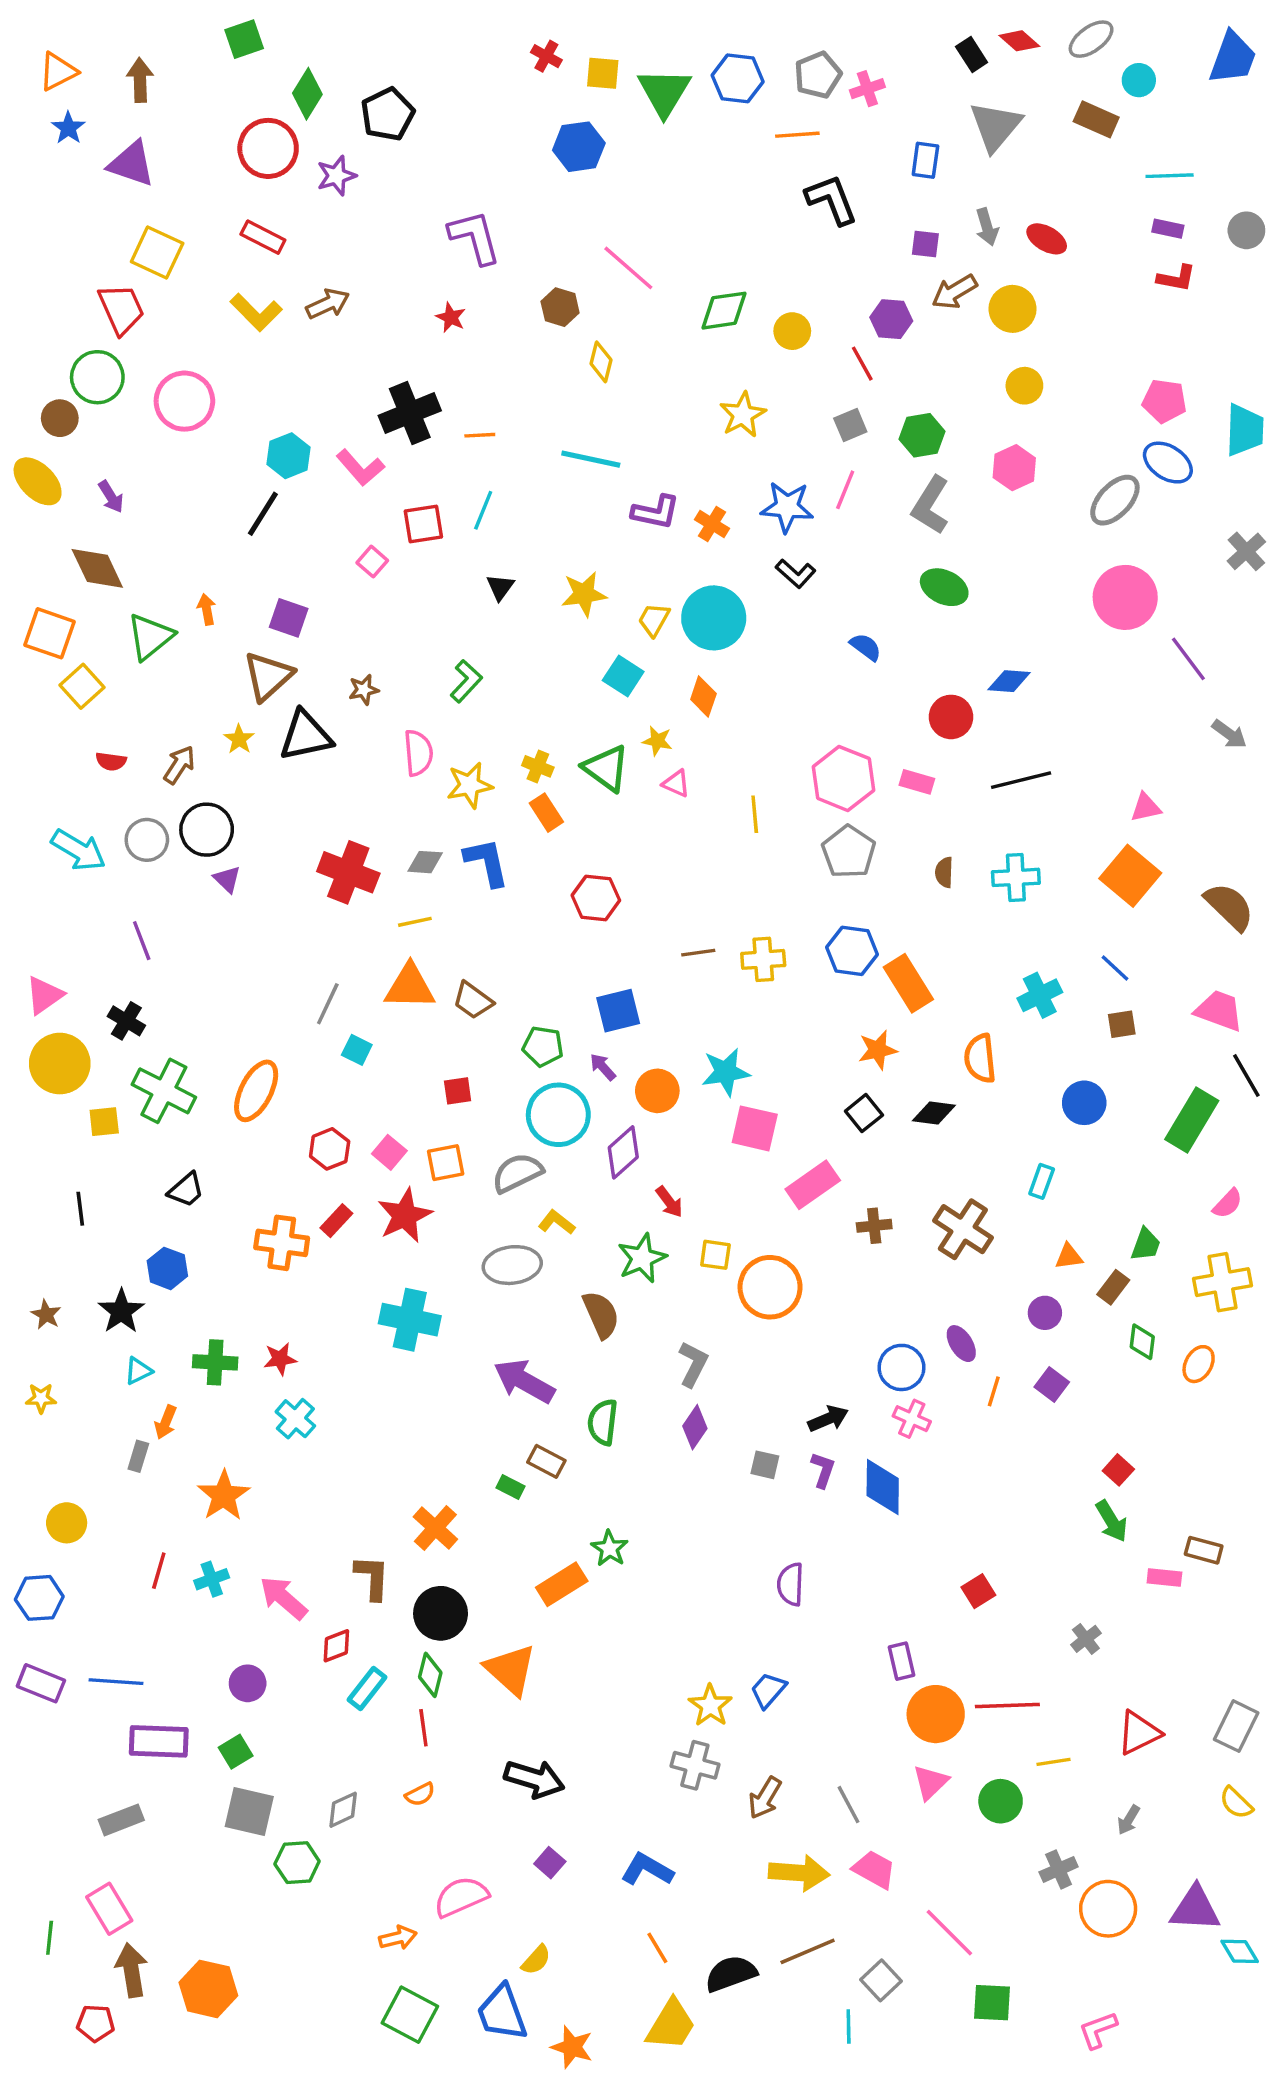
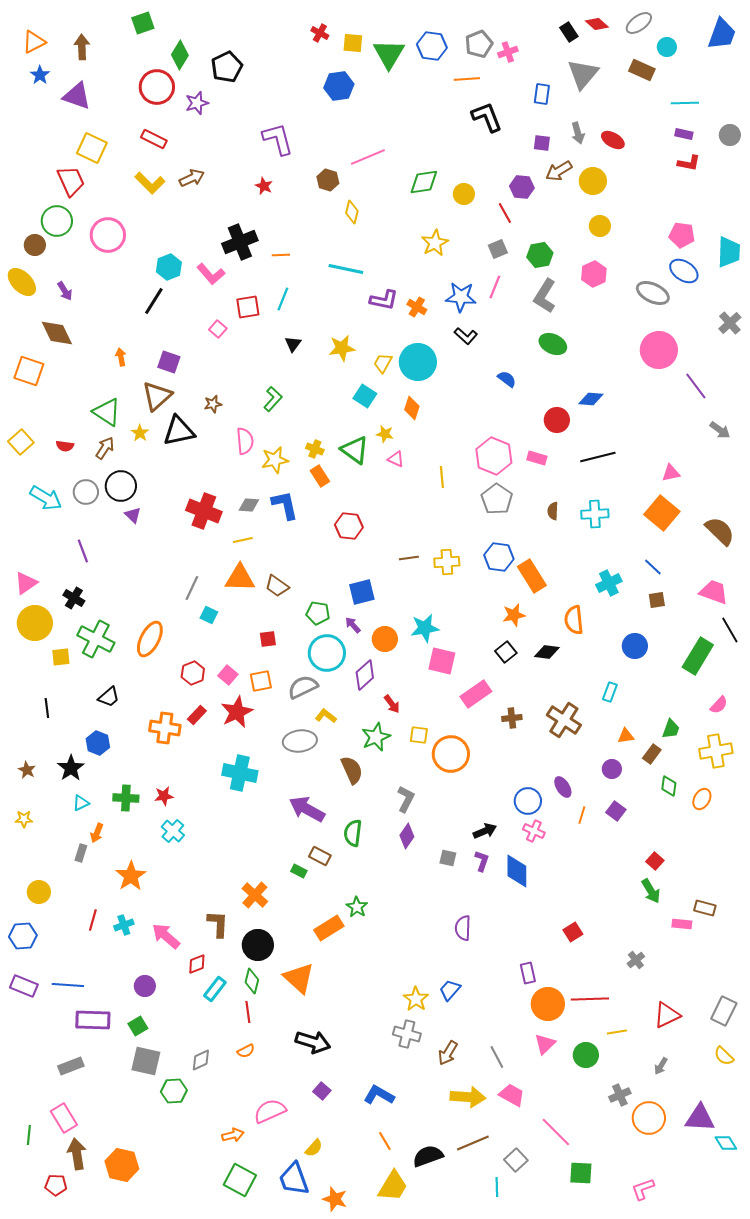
pink line: (628, 268) -> (368, 157), turned -64
gray ellipse: (1115, 500) -> (653, 293), turned 72
green triangle: (150, 637) -> (107, 412), moved, turned -48
yellow square: (82, 686) -> (21, 442), moved

